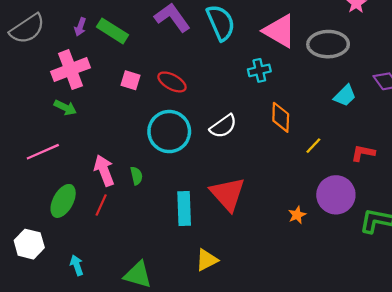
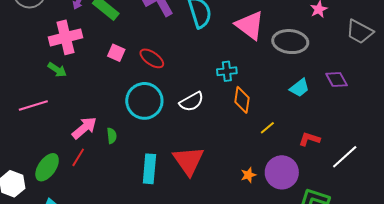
cyan cross: (259, 70) -> (227, 71), moved
pink arrow: (104, 170) -> (84, 128), turned 64
green ellipse: (63, 201) -> (47, 167), moved
orange star: (297, 215) -> (248, 175), moved

